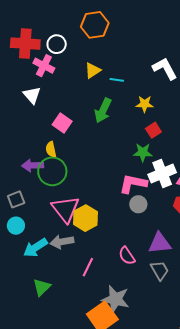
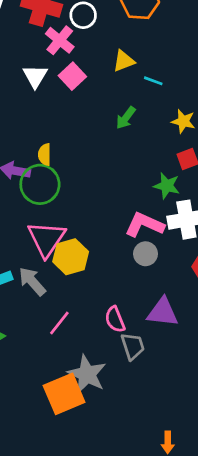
green arrow: (103, 111) -> (126, 118), size x0.7
pink square: (62, 123) -> (72, 76), moved
gray arrow: (62, 242) -> (32, 281), turned 45
gray trapezoid: (160, 270) -> (133, 346), moved

